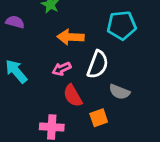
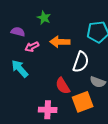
pink arrow: (62, 69) -> (32, 47), moved
orange square: (99, 118) -> (83, 102), size x1.5

